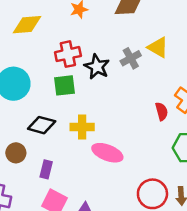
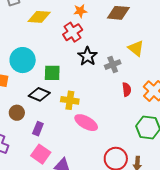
red cross: (68, 54) -> (73, 32), moved, turned -30
gray cross: (131, 58) -> (113, 65), moved
green square: (64, 85) -> (52, 73), moved
red semicircle: (162, 111) -> (127, 89), moved

